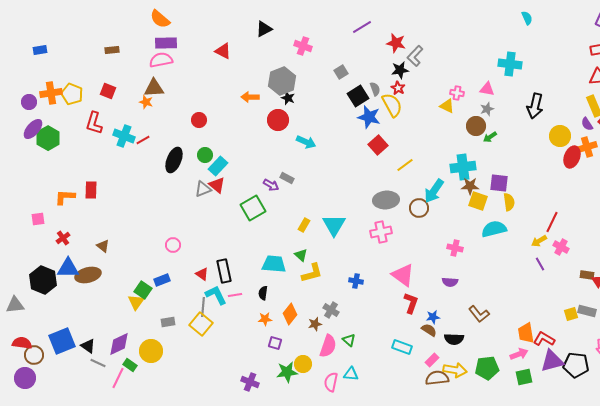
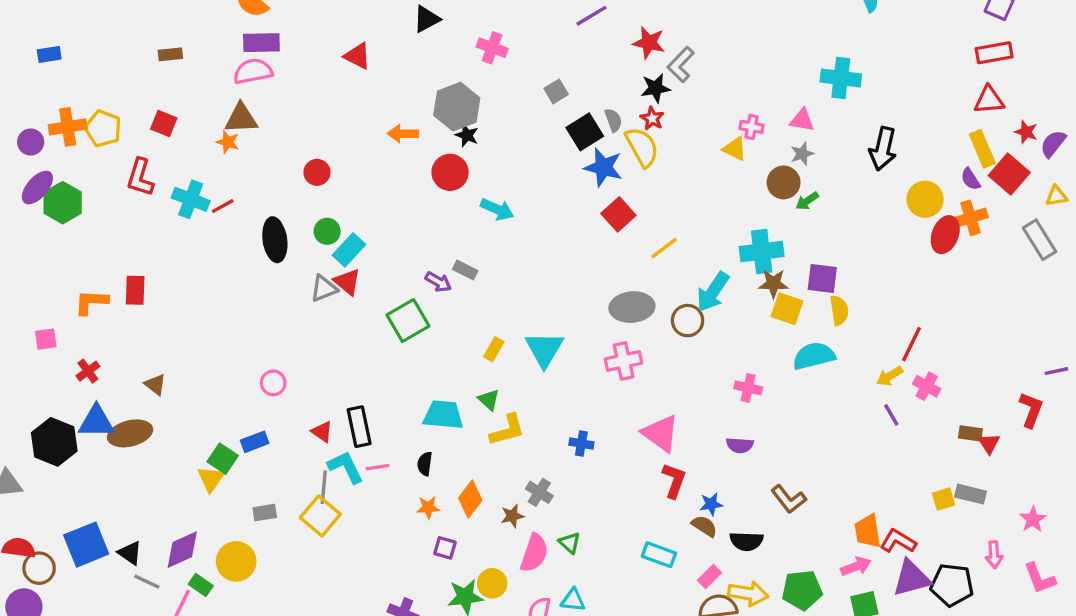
black ellipse: (174, 160) -> (275, 240), turned -30

